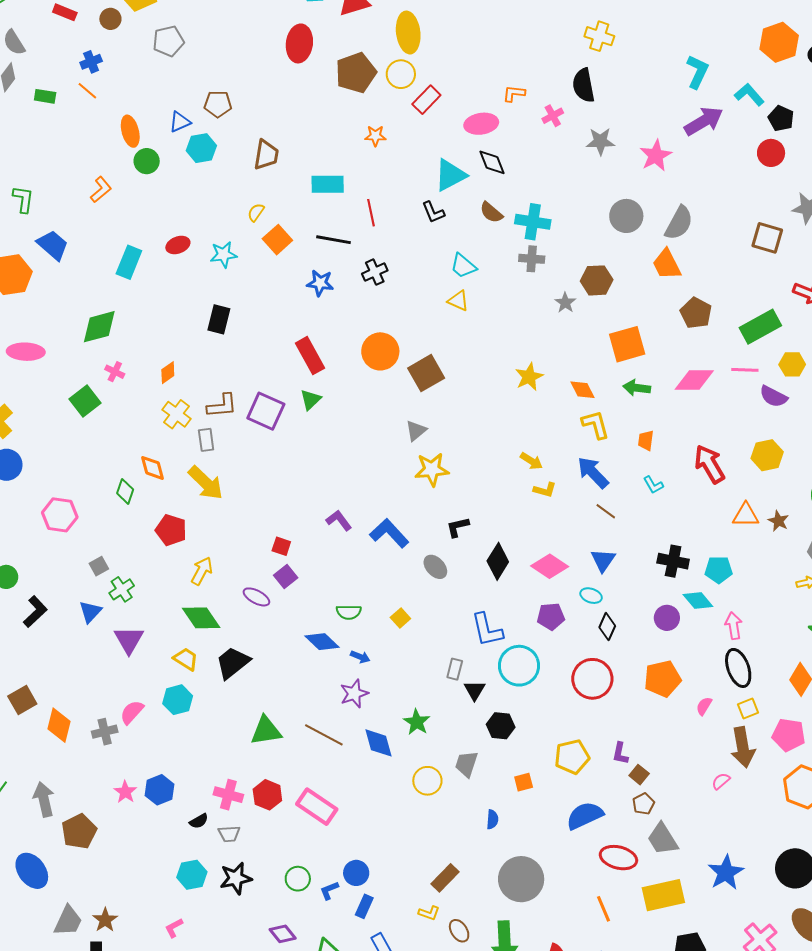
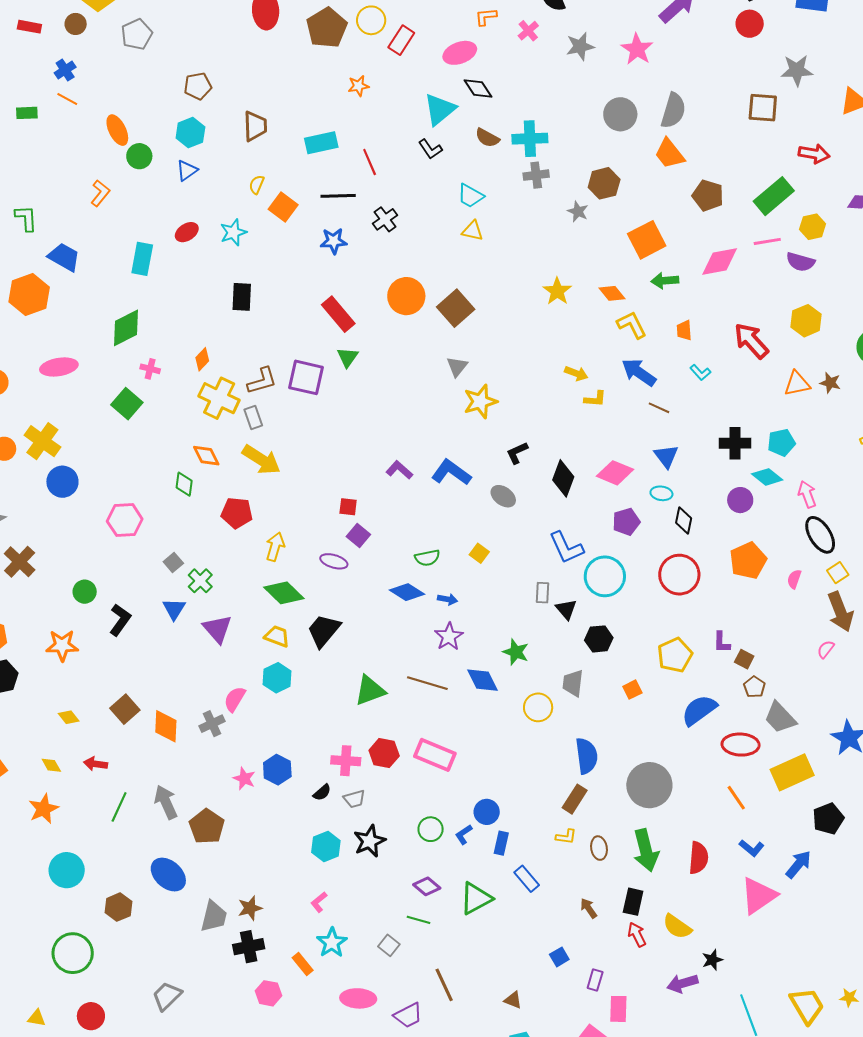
blue triangle: (180, 122) -> (187, 170), moved
yellow cross: (177, 414) -> (219, 398), size x1.4
blue semicircle: (492, 819) -> (587, 756), moved, size x1.8
brown star: (105, 920) -> (250, 908), turned 30
brown ellipse: (459, 931) -> (599, 848), turned 35

